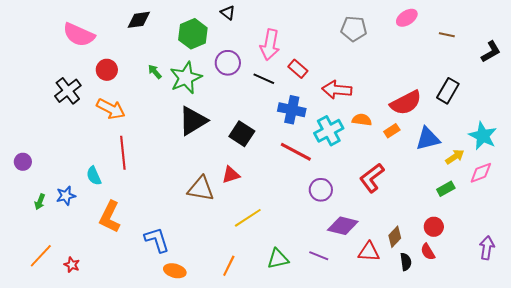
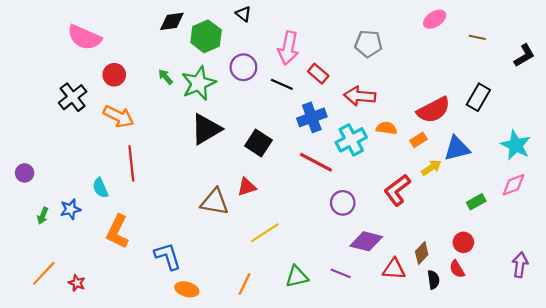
black diamond: (139, 20) -> (172, 21), moved
gray pentagon: (354, 29) -> (368, 44), moved
blue cross: (292, 110) -> (312, 117), turned -32
yellow arrow: (455, 157) -> (431, 168), moved

